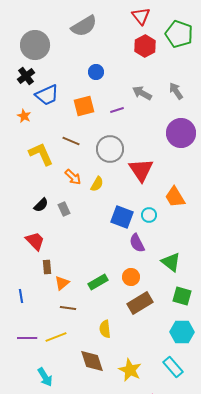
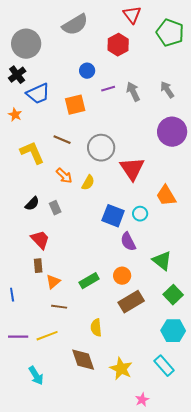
red hexagon: (145, 46) -> (118, 45), moved
gray arrow: (142, 93) -> (133, 92), turned 36
purple line: (117, 110) -> (108, 89), moved
red trapezoid: (35, 241) -> (40, 240), moved
green square: (182, 296) -> (173, 295), turned 30

